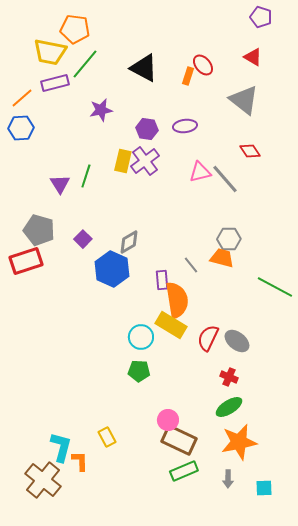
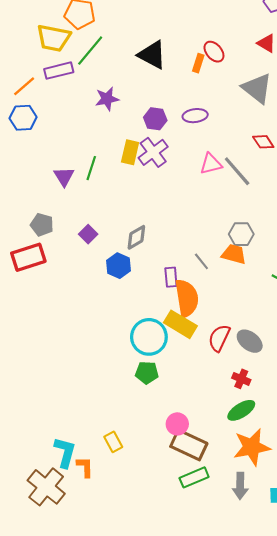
gray pentagon: (39, 230) -> (42, 225), size x0.7
blue hexagon: (112, 269) -> (119, 266), size x0.7
cyan circle: (141, 337) -> (149, 337), size x1.4
gray arrow: (228, 479) -> (240, 486), size x1.4

